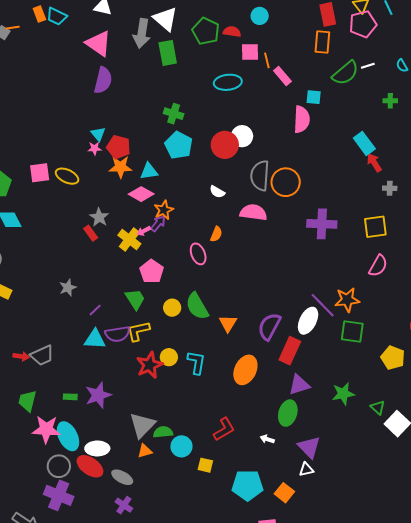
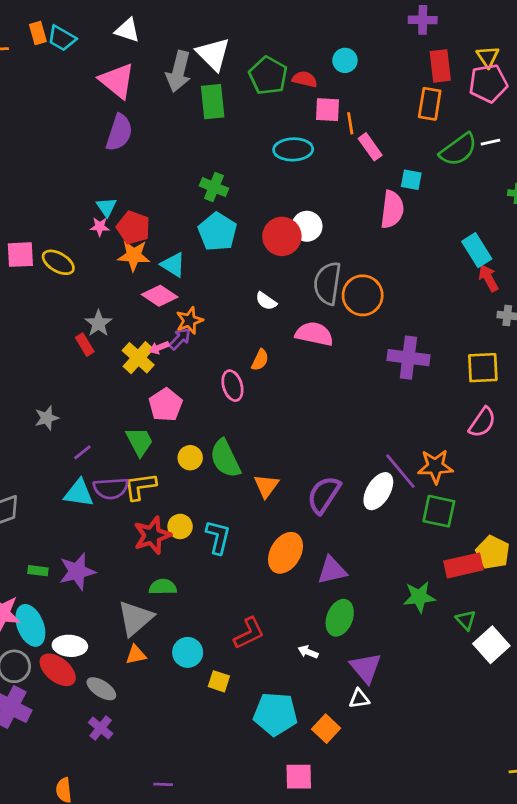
cyan triangle: (149, 171) -> (173, 265), turned 36
red rectangle: (290, 351) -> (464, 565), moved, turned 48
purple triangle: (299, 385) -> (332, 570), moved
green semicircle: (163, 432) -> (163, 587), moved

